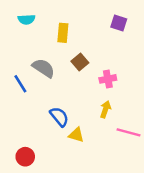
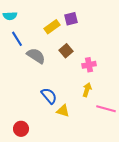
cyan semicircle: (26, 19) -> (10, 16), moved
purple square: (119, 23) -> (71, 19), moved, turned -32
yellow rectangle: (63, 33) -> (52, 27), turned 49
blue line: (20, 84) -> (17, 39), moved

